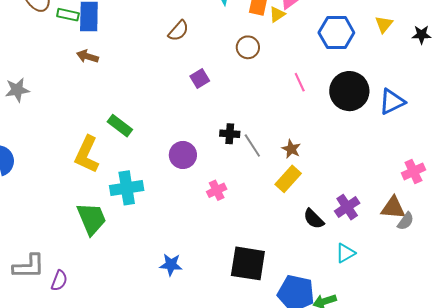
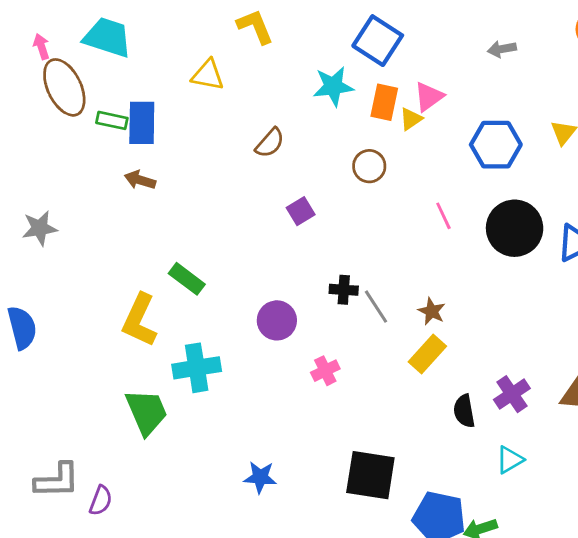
black semicircle: (314, 219) -> (464, 411), turned 35

